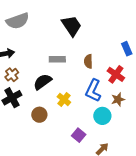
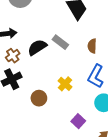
gray rectangle: (57, 59) -> (60, 42), turned 35
black semicircle: (43, 82) -> (37, 47), moved

